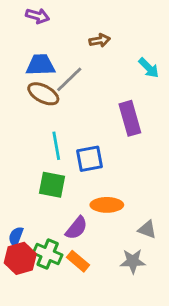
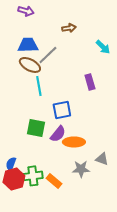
purple rectangle: (130, 118) -> (90, 82), size x0.7
cyan line: (56, 146) -> (39, 86), moved
purple semicircle: (76, 228) -> (58, 134), moved
green cross: (48, 254) -> (33, 176), turned -30
gray star: (133, 261) -> (81, 169), moved

